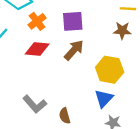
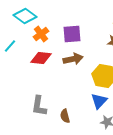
brown arrow: (74, 50) -> (73, 59), turned 36
gray L-shape: (35, 104) -> (39, 106), turned 50

